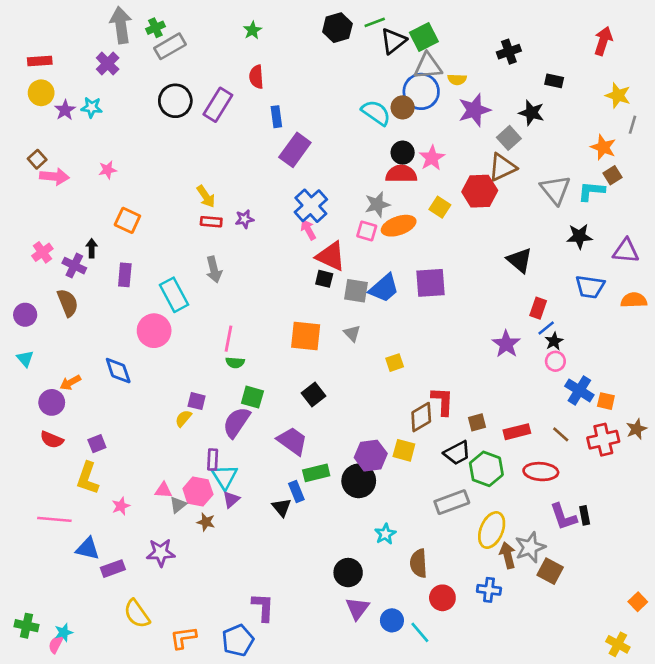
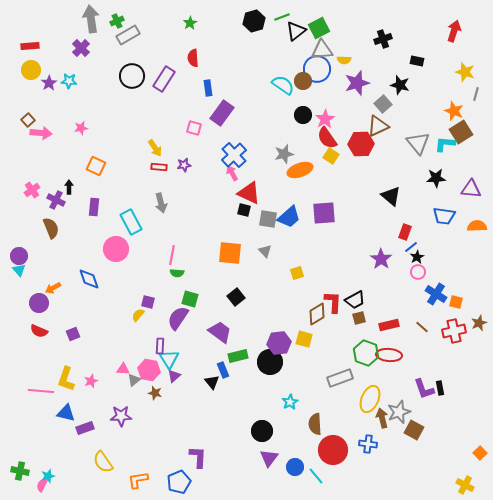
red semicircle: (401, 174) -> (327, 138), moved, turned -125
brown square: (613, 175) -> (461, 132), size x1.6
pink square: (367, 231) -> (194, 128), moved
purple circle: (25, 315) -> (19, 256), moved
black trapezoid: (457, 453) -> (355, 300), moved
red ellipse: (541, 472) -> (389, 355), moved
yellow L-shape: (88, 478) -> (66, 379), moved
red circle: (442, 598) -> (333, 450), size x1.5

